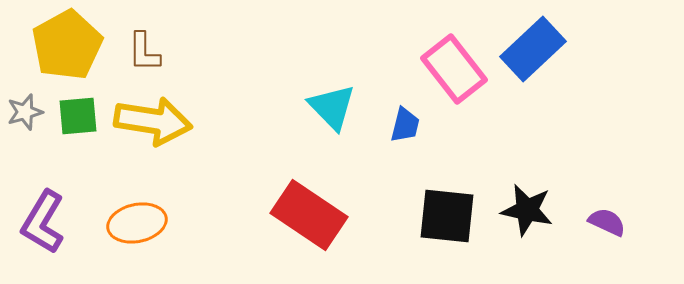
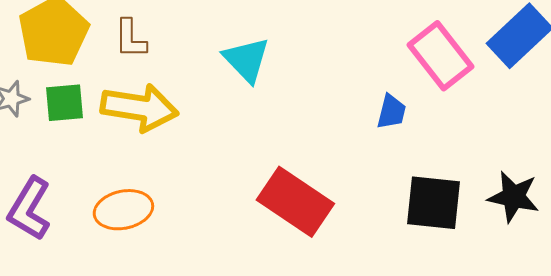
cyan triangle: (332, 107) -> (246, 60), moved

